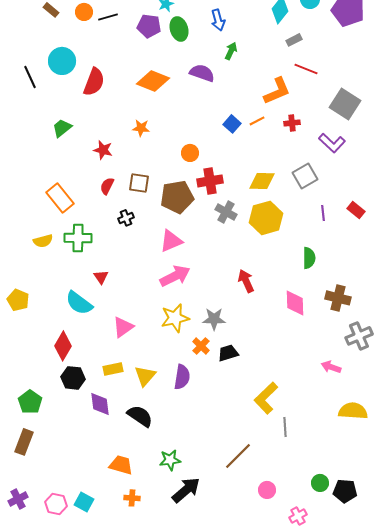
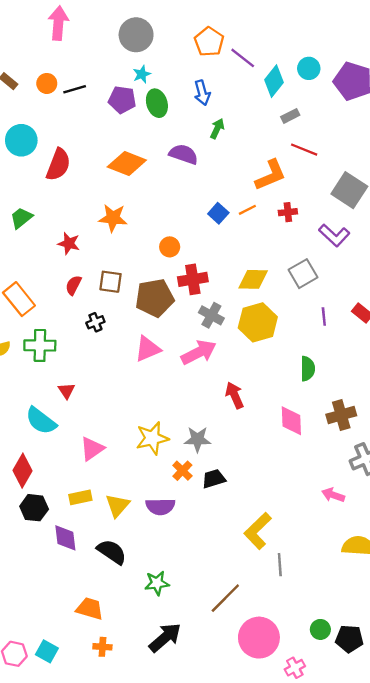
orange star: (141, 128) -> (113, 218), size x1.4
pink arrow: (175, 276) -> (199, 352), moved
brown cross: (338, 298) -> (341, 415), turned -30
purple semicircle: (182, 377) -> (160, 507), turned 80
green star: (170, 460) -> (157, 583), moved
pink circle: (267, 490) -> (259, 638), size x2.0

